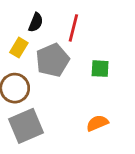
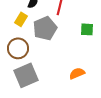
green square: (100, 69) -> (87, 29), moved

